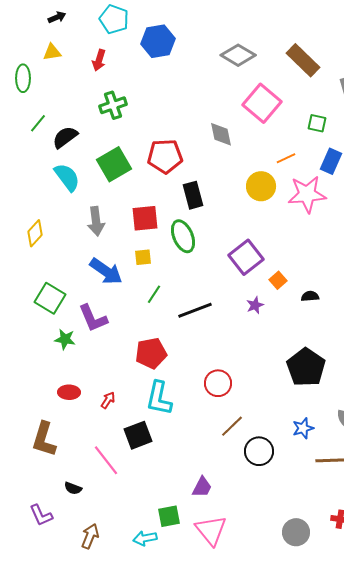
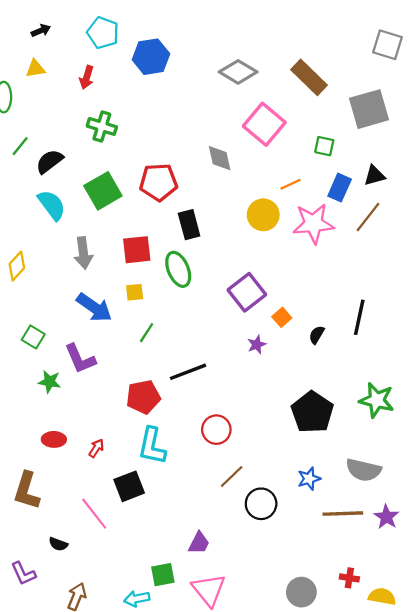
green cross: (113, 105) -> (102, 126), turned 36
black semicircle: (310, 296) -> (317, 335), turned -54
green square: (50, 298) -> (33, 337), size x0.7
black line: (195, 310) -> (188, 372), moved

